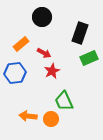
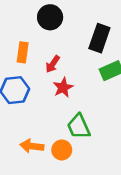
orange rectangle: (21, 44) -> (23, 52), turned -42
red arrow: (44, 53) -> (53, 64), turned 96

